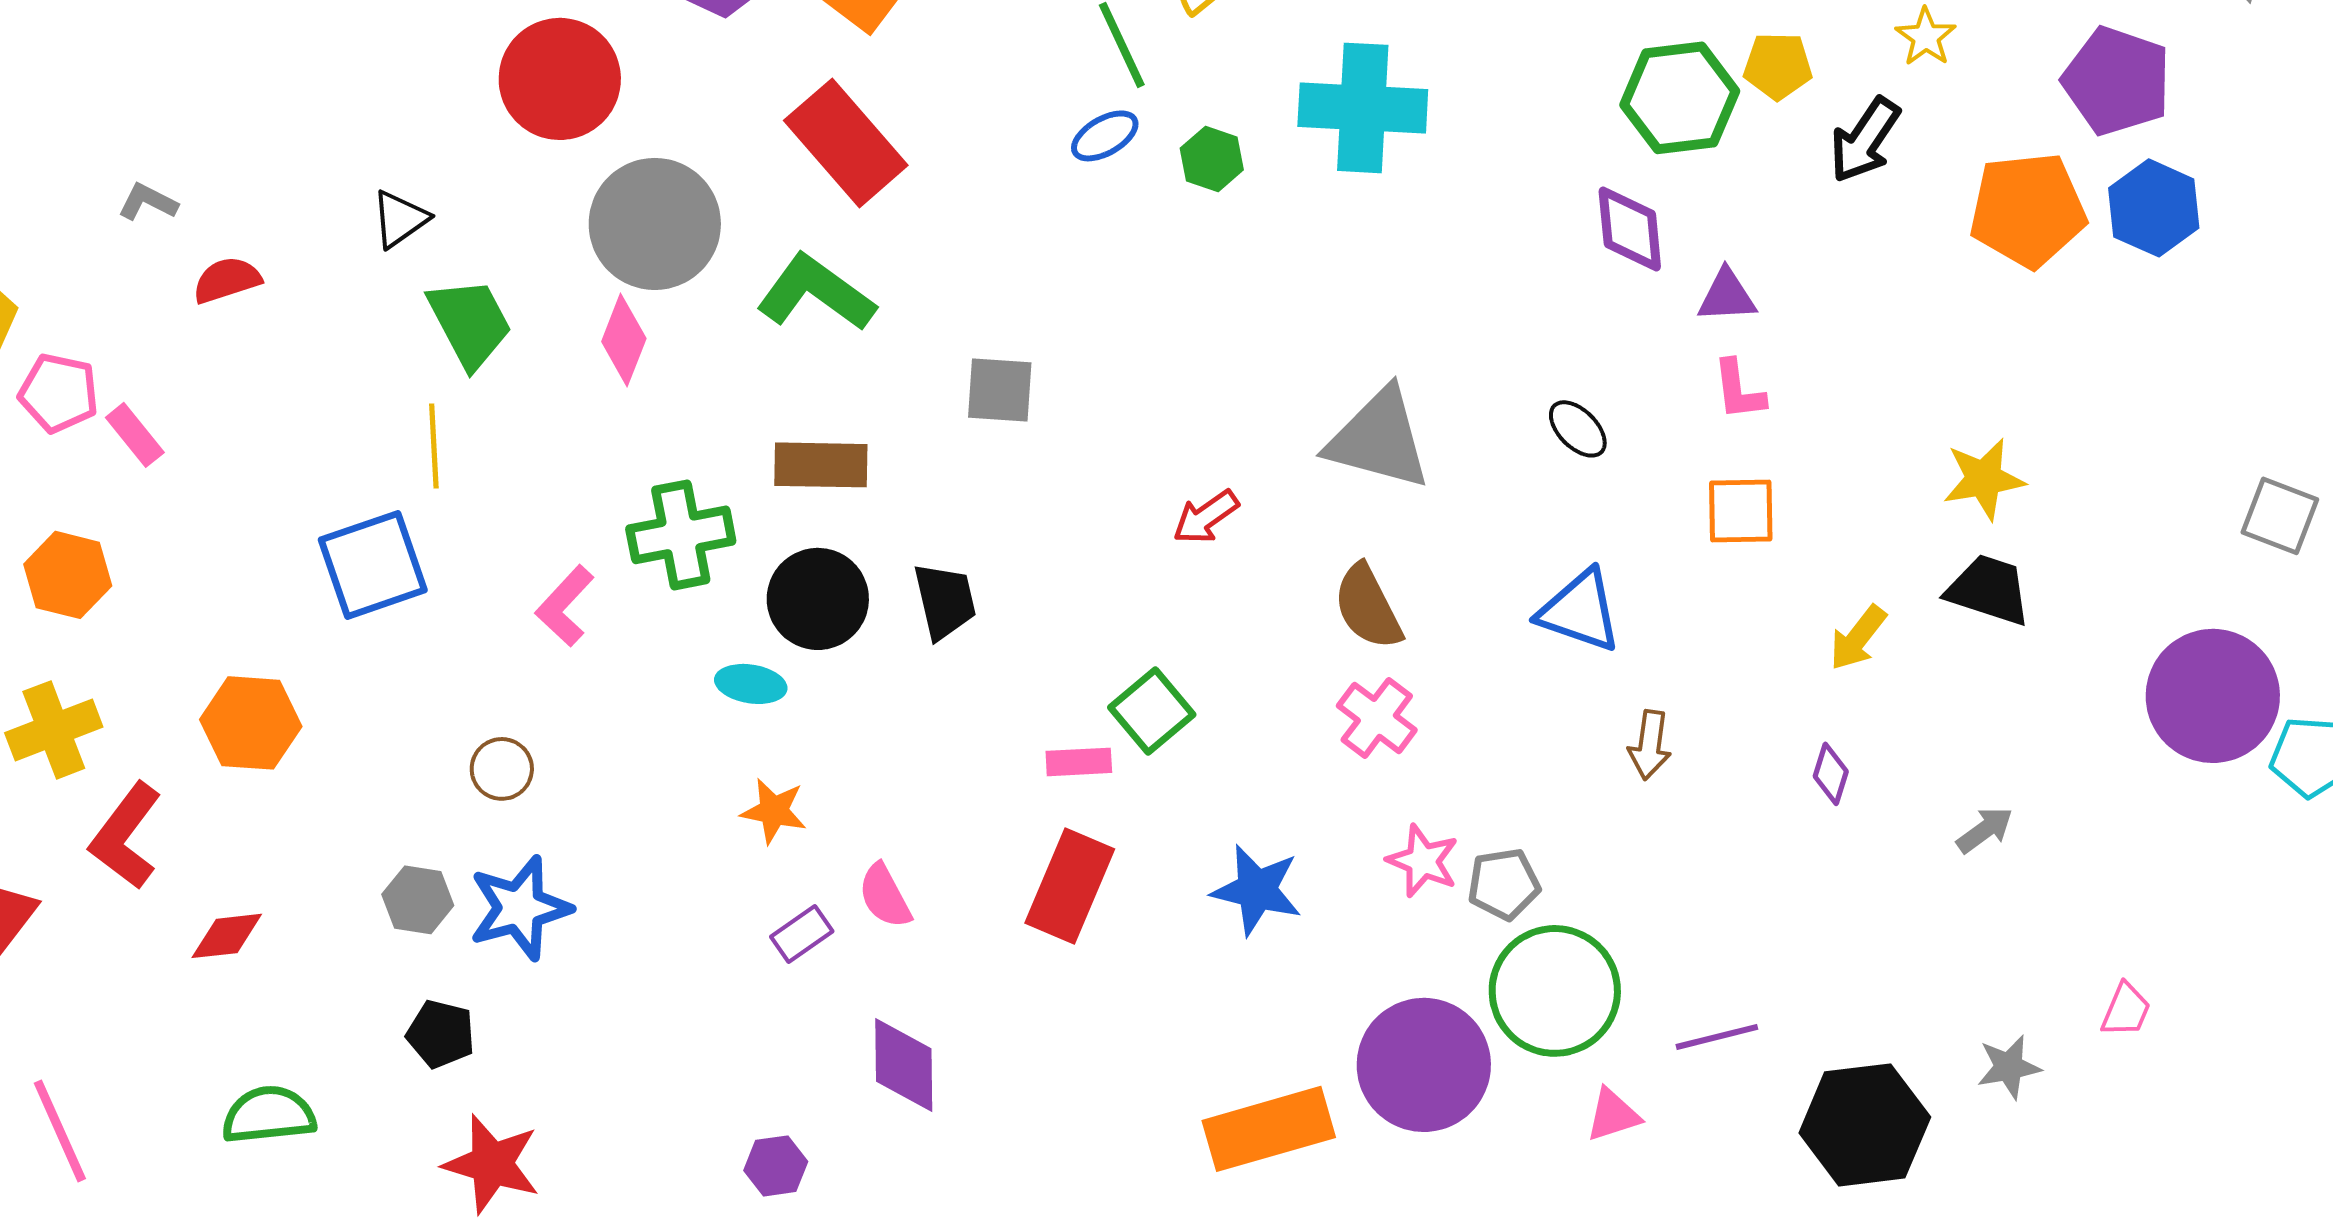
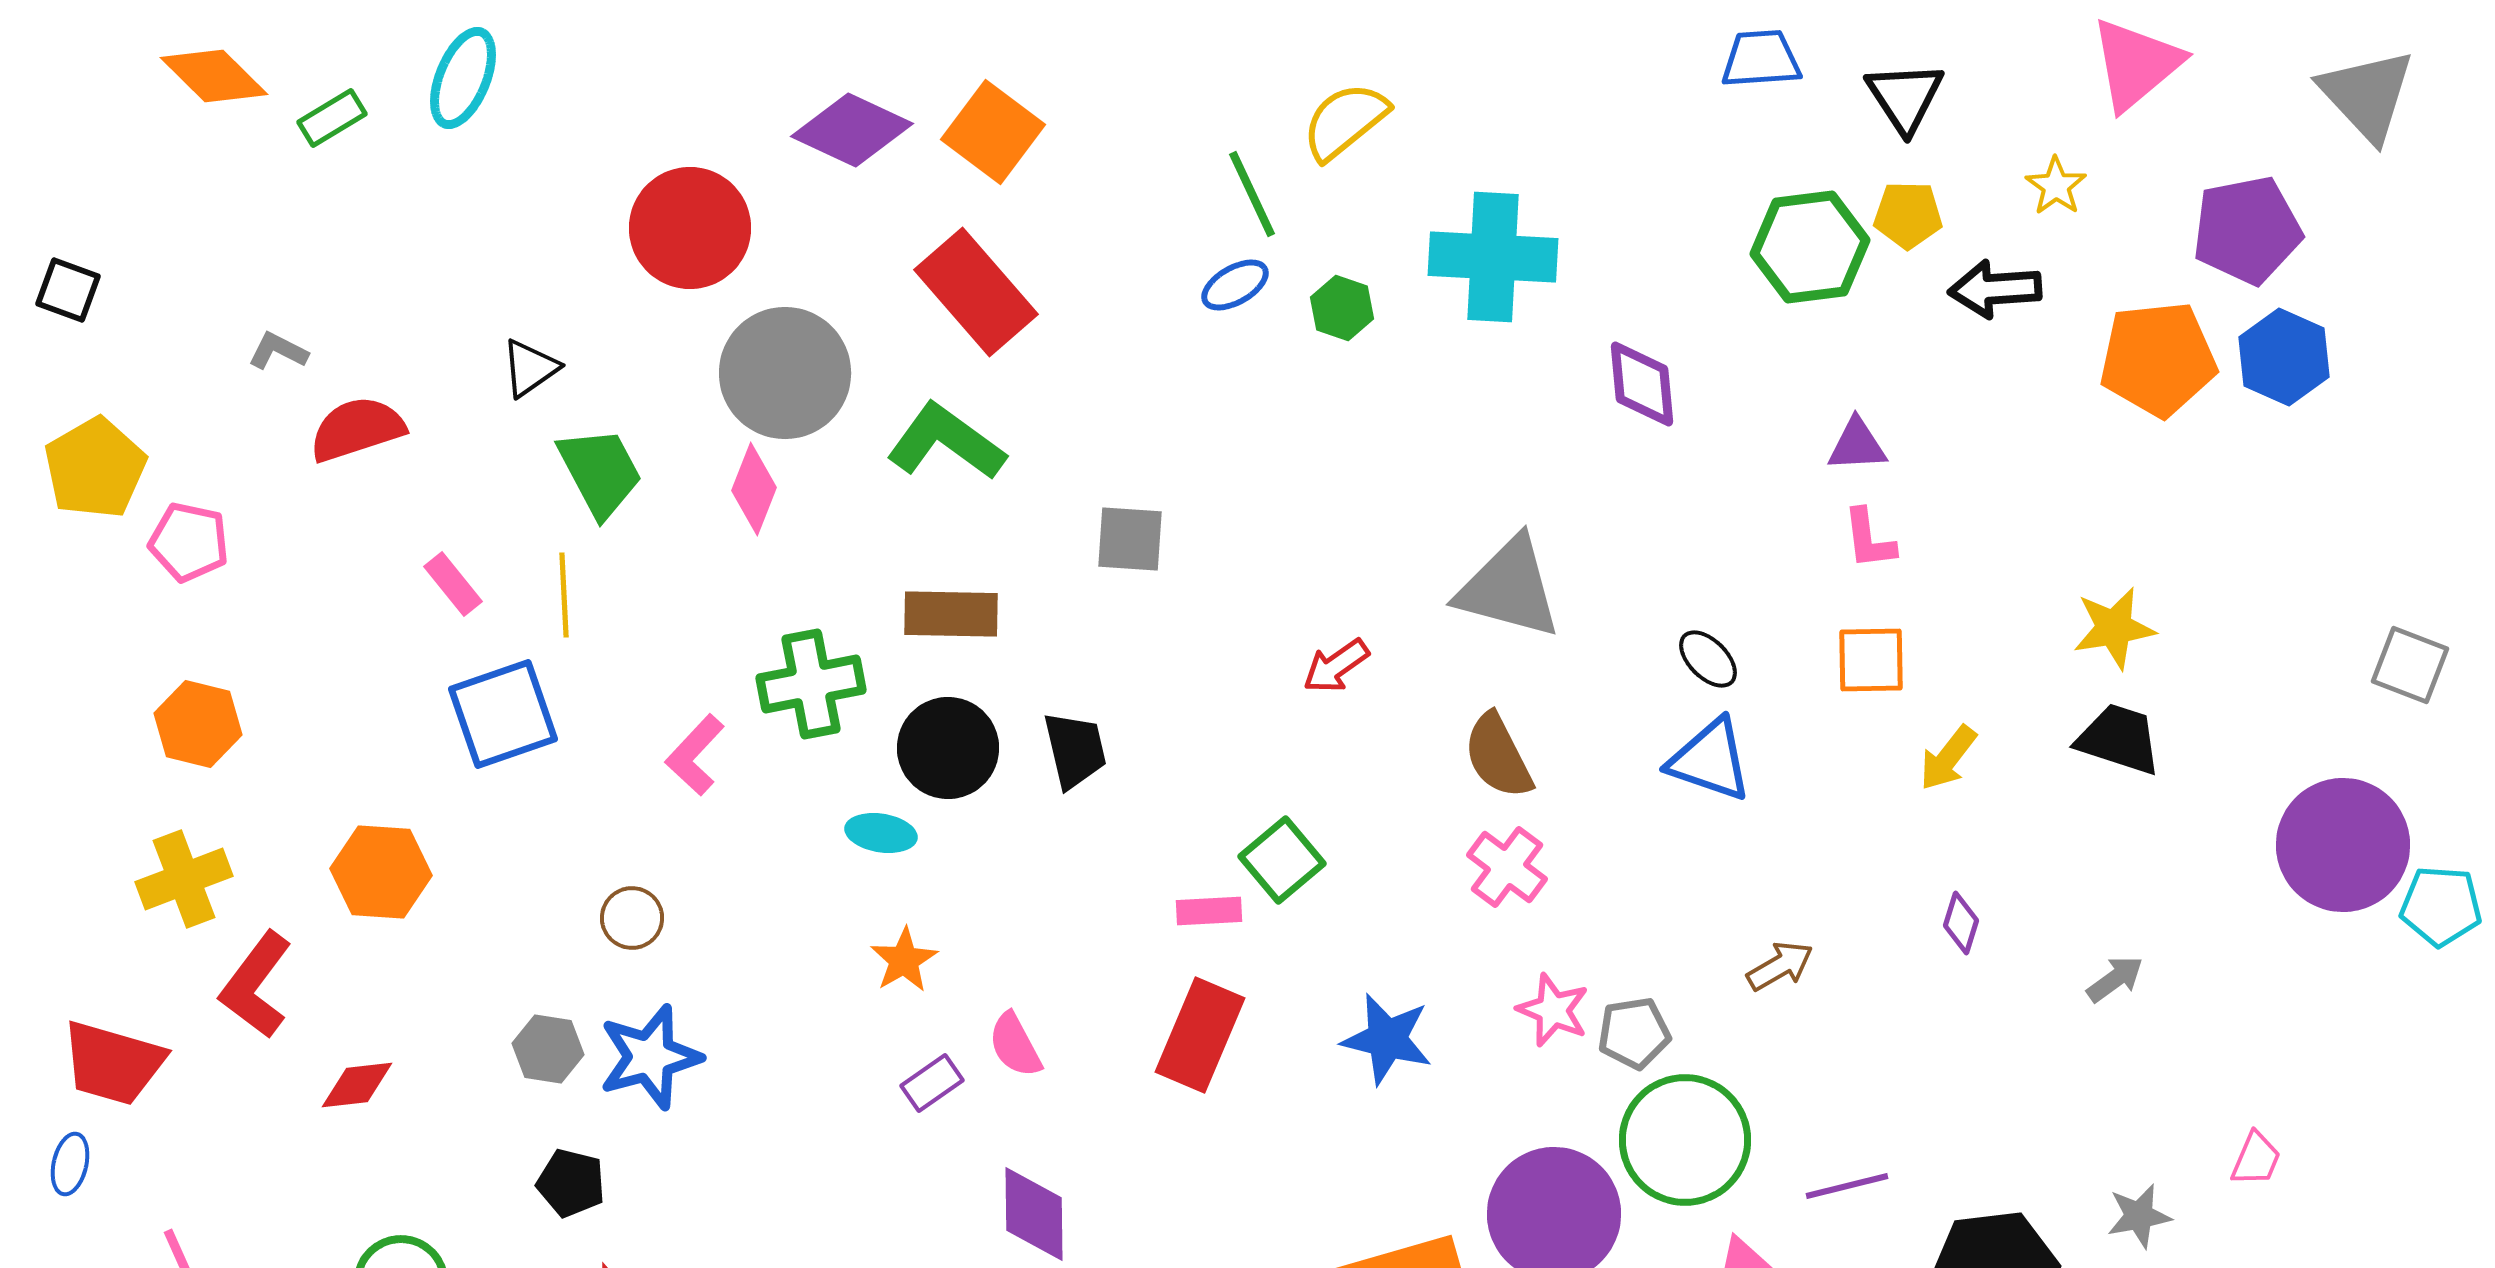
purple pentagon: (2117, 81) -> (2247, 230), turned -30
black arrow: (1865, 140) -> (1995, 289), turned 52
purple diamond: (1630, 229) -> (1642, 384), moved
red semicircle: (227, 280) -> (357, 429), size x1.4
black ellipse: (1578, 429) -> (1708, 659), moved
pink rectangle: (135, 435) -> (453, 584), moved
yellow arrow: (1858, 638) -> (1948, 758), moved
brown arrow: (1650, 745) -> (1780, 966), moved, turned -128
orange star: (774, 811) -> (904, 960), turned 30

